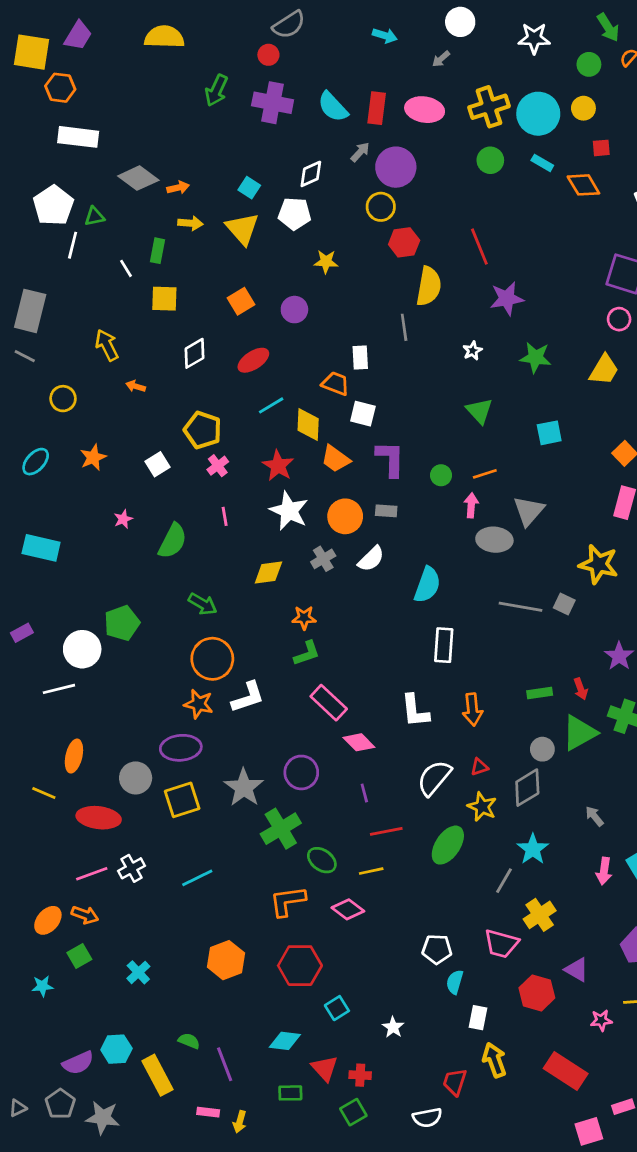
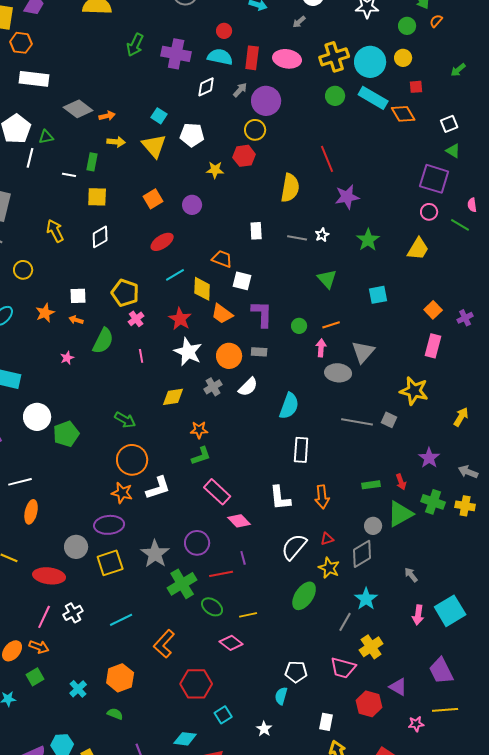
red circle: (268, 55) -> (224, 31), moved
cyan semicircle: (333, 107) -> (220, 57), turned 145
cyan rectangle: (542, 163) -> (373, 98), size x1.8
white diamond: (311, 174) -> (206, 87), moved
red hexagon: (404, 242) -> (244, 156), moved
white line: (126, 268) -> (69, 175), turned -48
gray line: (404, 327) -> (297, 238), moved, turned -72
white diamond: (194, 353) -> (100, 237), moved
white rectangle: (360, 357) -> (256, 231), moved
green star: (536, 357) -> (368, 240), turned 30
orange arrow: (136, 386) -> (76, 320), moved
white square: (158, 464) -> (78, 296), moved, turned 30
green semicircle: (173, 541) -> (103, 341), moved
white circle: (82, 649) -> (37, 417), moved
orange ellipse: (74, 756) -> (31, 512), moved
red line: (386, 831) -> (221, 574), moved
pink line: (92, 874) -> (44, 617), turned -45
orange L-shape: (288, 901) -> (164, 644), moved, turned -40
orange hexagon: (226, 960) -> (120, 678), moved
cyan semicircle: (455, 982) -> (281, 696), moved
green semicircle: (189, 1041) -> (115, 714), moved

